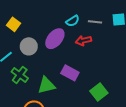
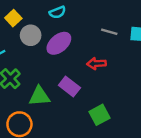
cyan semicircle: (73, 21) -> (57, 12), moved
red arrow: (83, 41) -> (96, 64), moved
gray circle: (29, 46) -> (31, 35), moved

